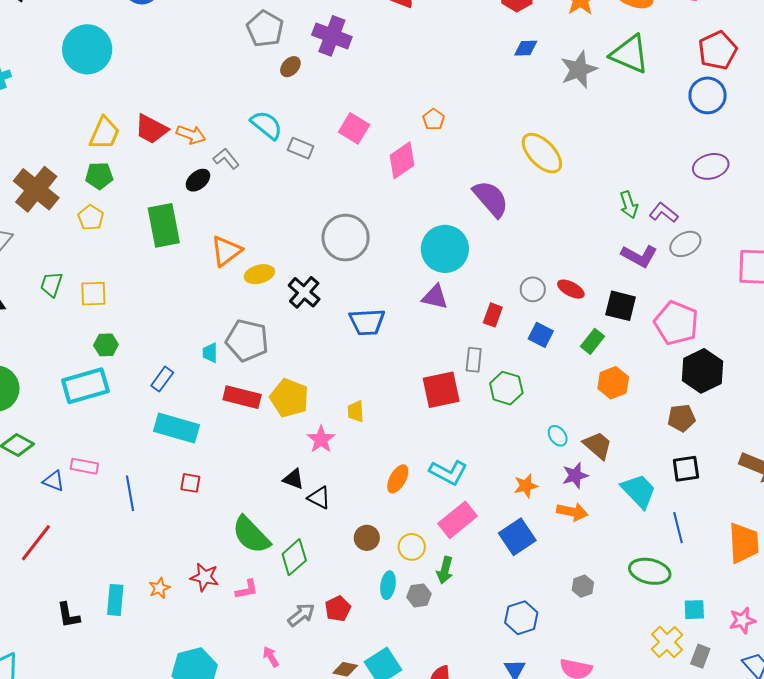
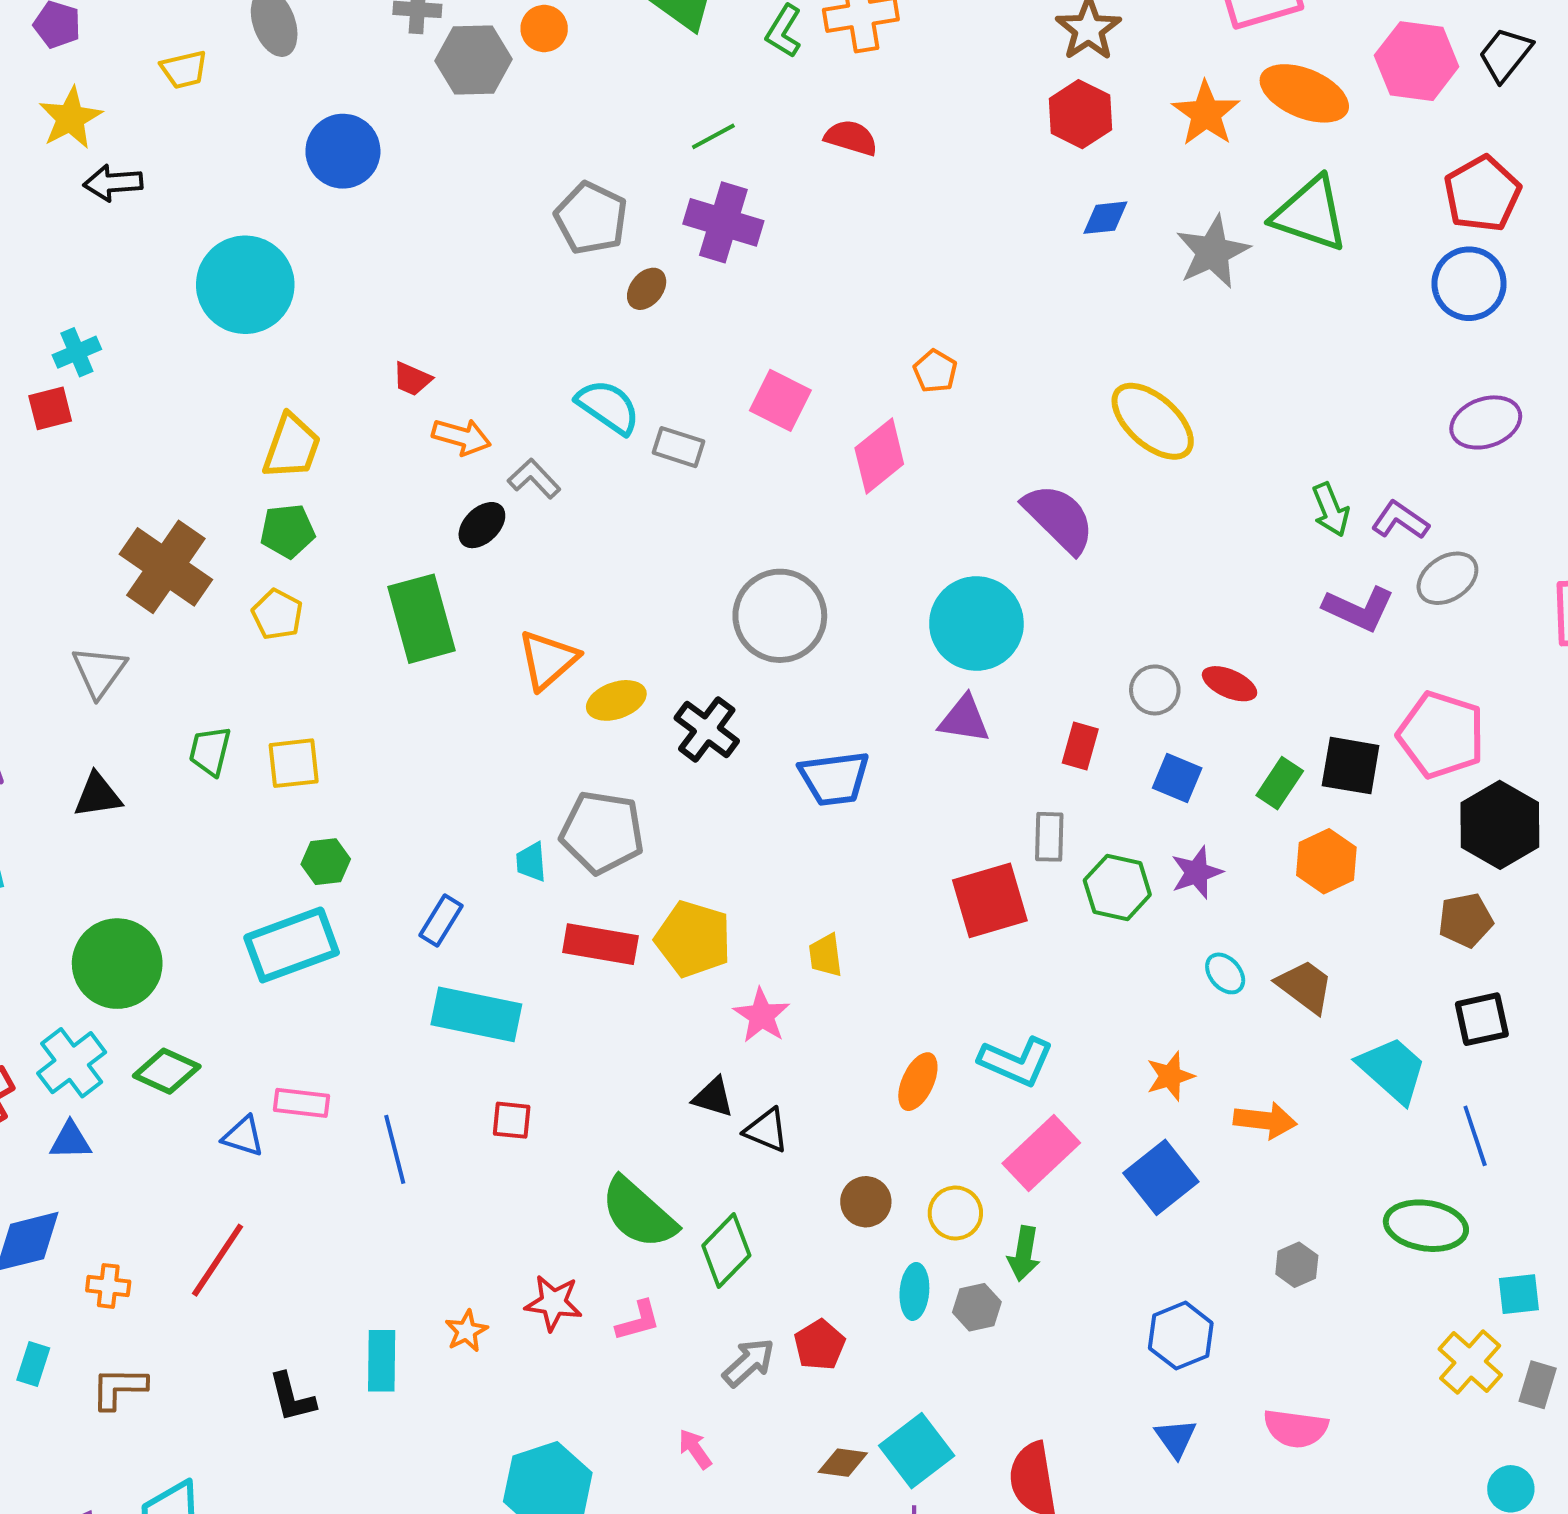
red trapezoid: (151, 129) -> (412, 379), moved, size x0.6
black square: (621, 306) -> (1351, 766), moved
purple star: (575, 475) -> (1197, 872), moved

